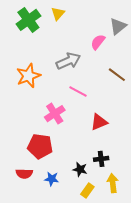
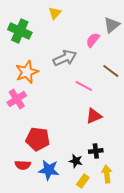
green cross: (28, 20) -> (20, 31), moved, turned -30
pink line: (78, 91) -> (84, 86), moved
pink cross: (55, 114) -> (17, 99), moved
blue star: (52, 179) -> (49, 170), size x1.5

